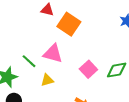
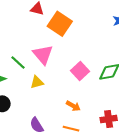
pink triangle: (53, 54) -> (43, 55), turned 35

